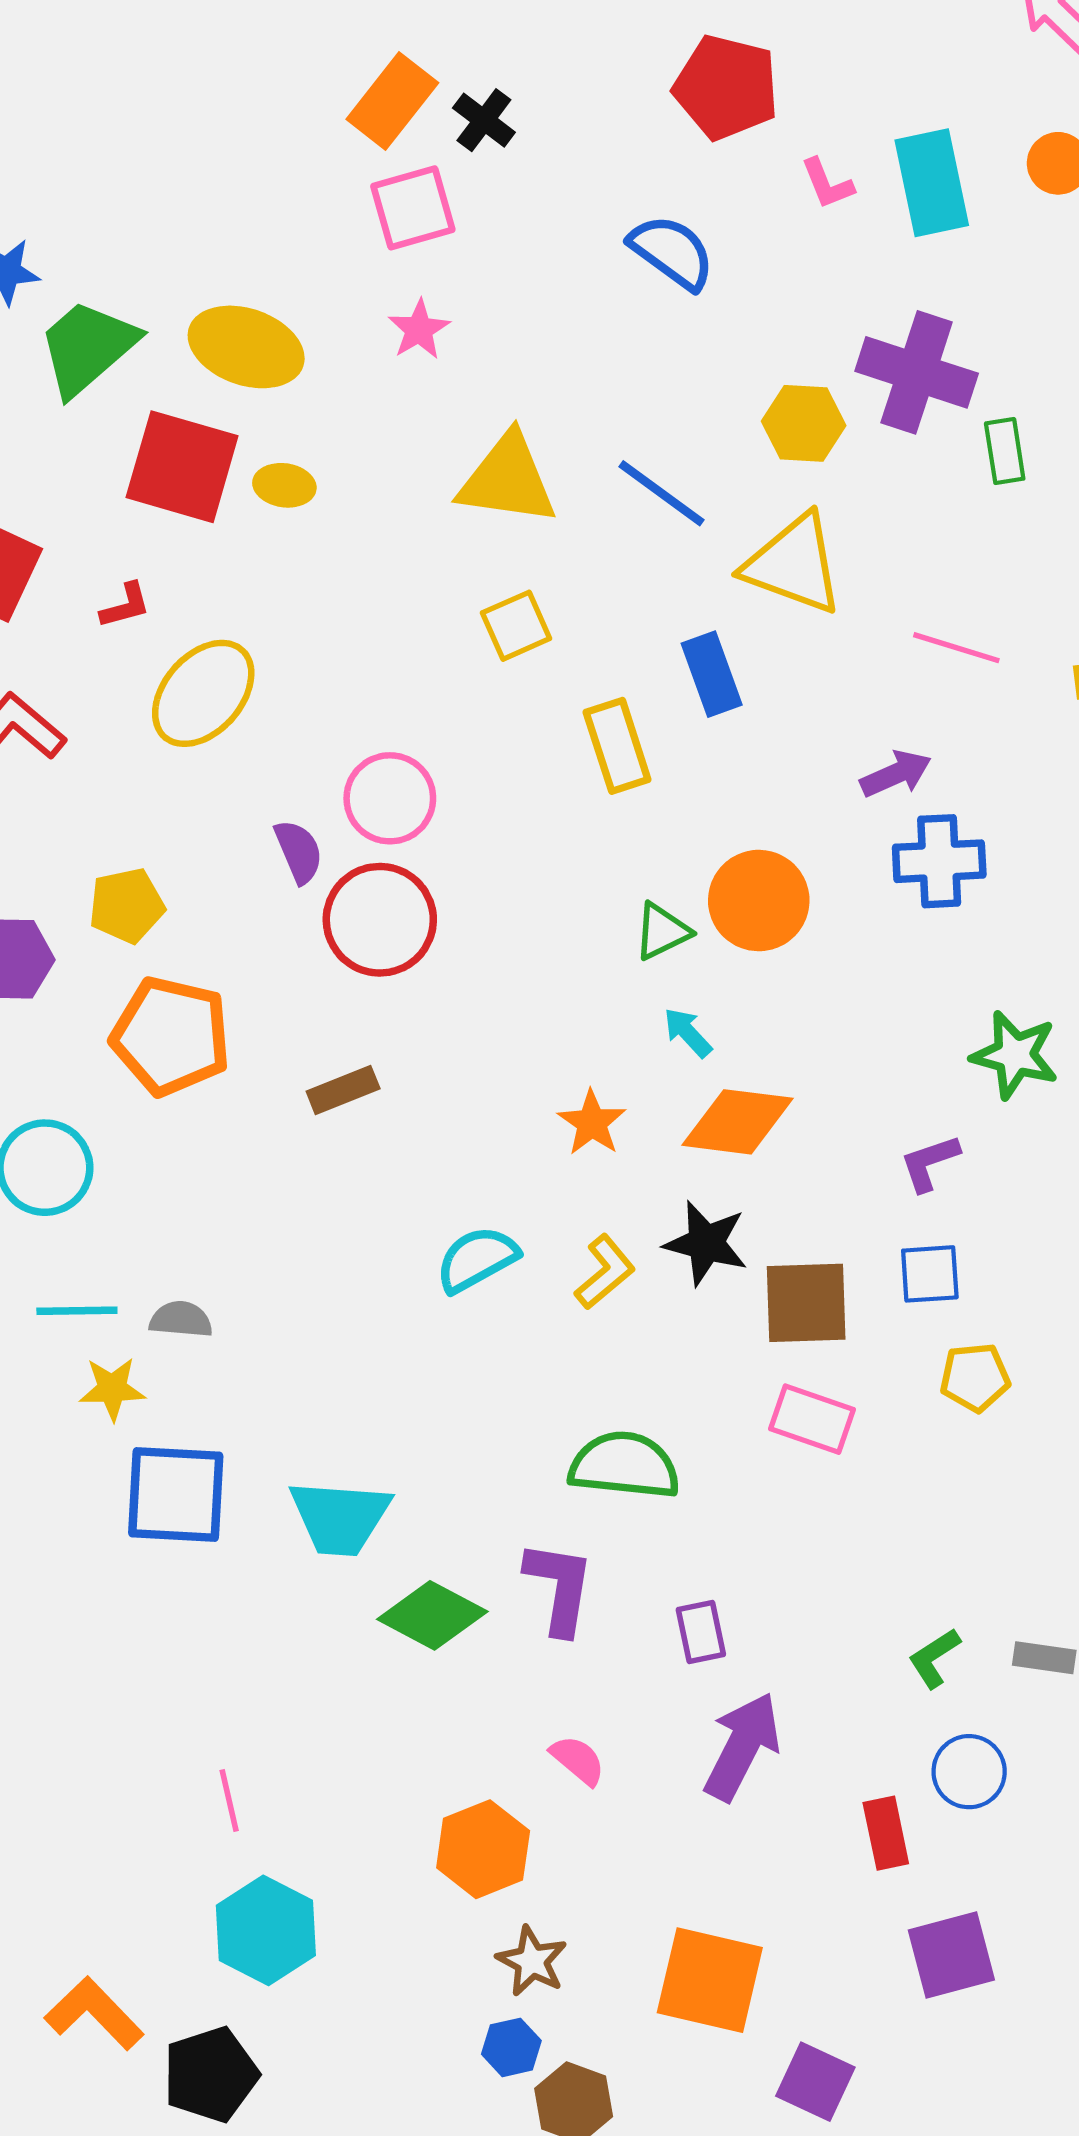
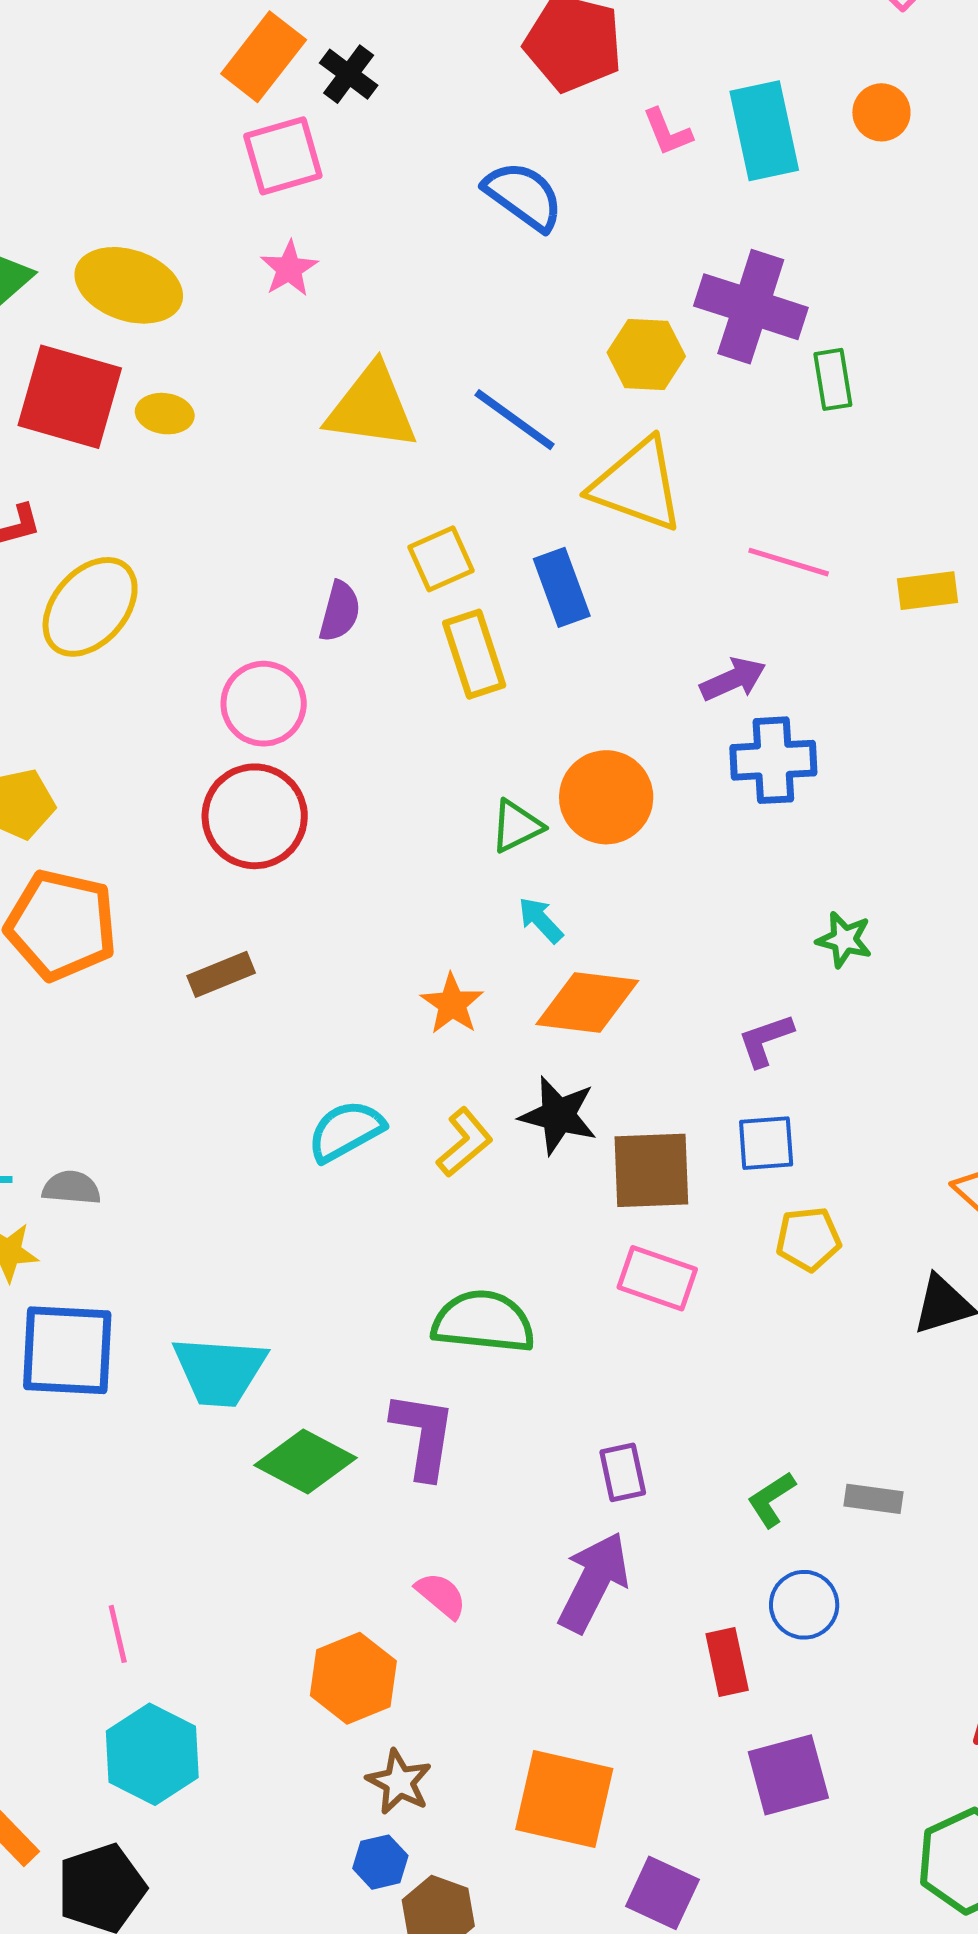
yellow square: (516, 626) -> (441, 559), moved
purple semicircle: (299, 852) -> (340, 611), moved, turned 38
green star: (1015, 1055) -> (844, 940), size x0.7
purple rectangle: (701, 1632) -> (623, 1472), moved

